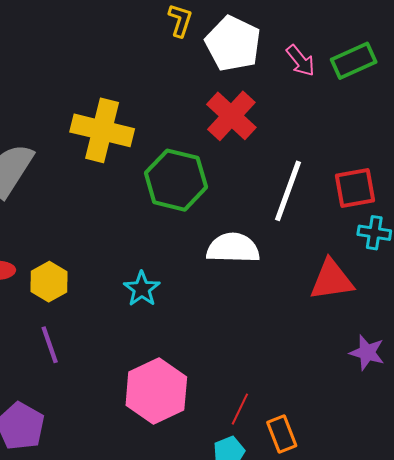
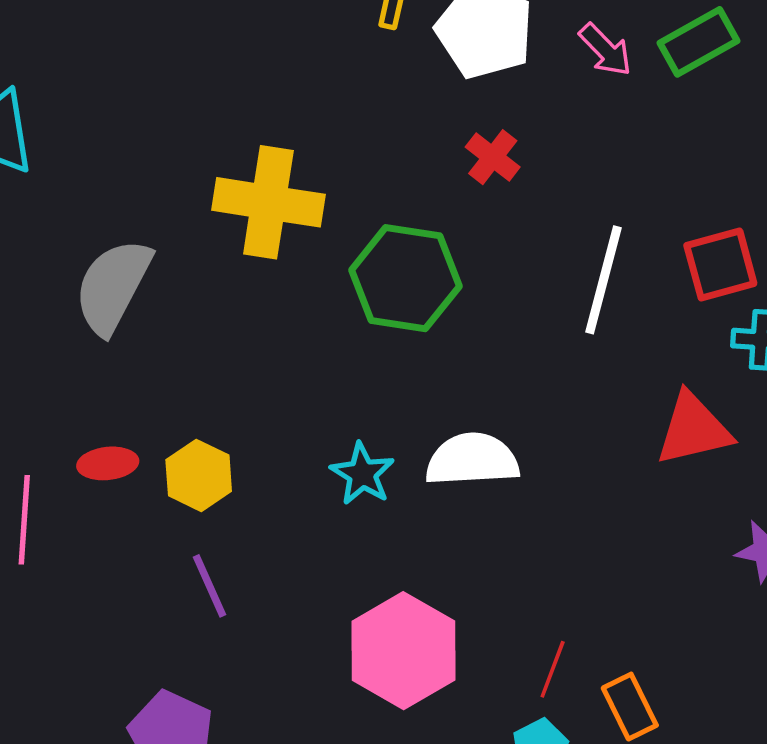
red cross: (231, 116) -> (493, 157), size x0.6
white semicircle: (233, 248) -> (472, 460), moved

